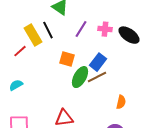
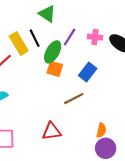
green ellipse: (80, 77) -> (53, 52), moved
brown line: (97, 77) -> (74, 99), moved
orange semicircle: (121, 102) -> (101, 130), moved

